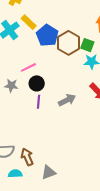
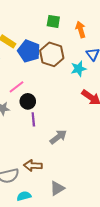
green square: (87, 45) -> (53, 21), moved
gray arrow: (67, 100) -> (58, 137), moved
brown arrow: (27, 157) -> (33, 166), moved, turned -54

